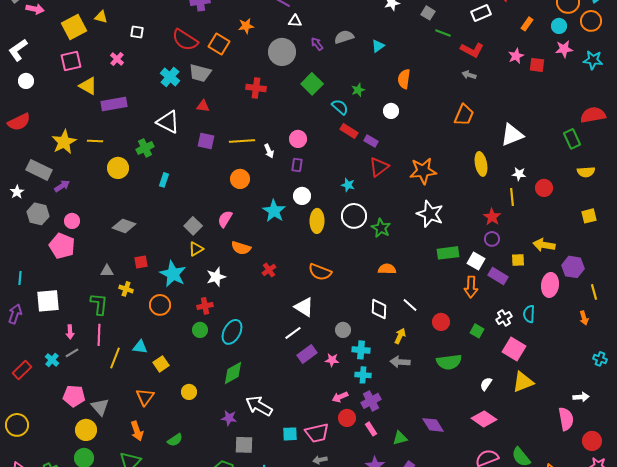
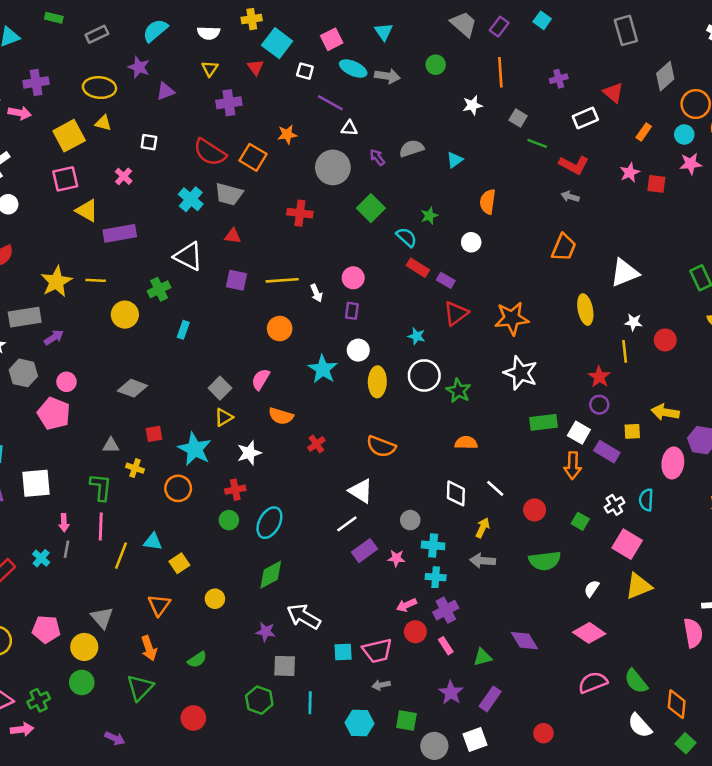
gray rectangle: (39, 170) -> (25, 317), turned -35
gray line: (72, 353) -> (67, 549), turned -48
pink pentagon: (74, 396) -> (46, 629), moved

